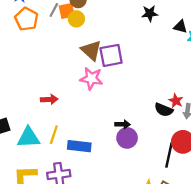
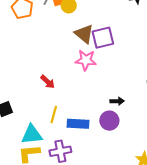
red arrow: (49, 99) -> (48, 82), turned 49
cyan triangle: (28, 138) -> (32, 135), moved
purple circle: (127, 138) -> (109, 121), moved

